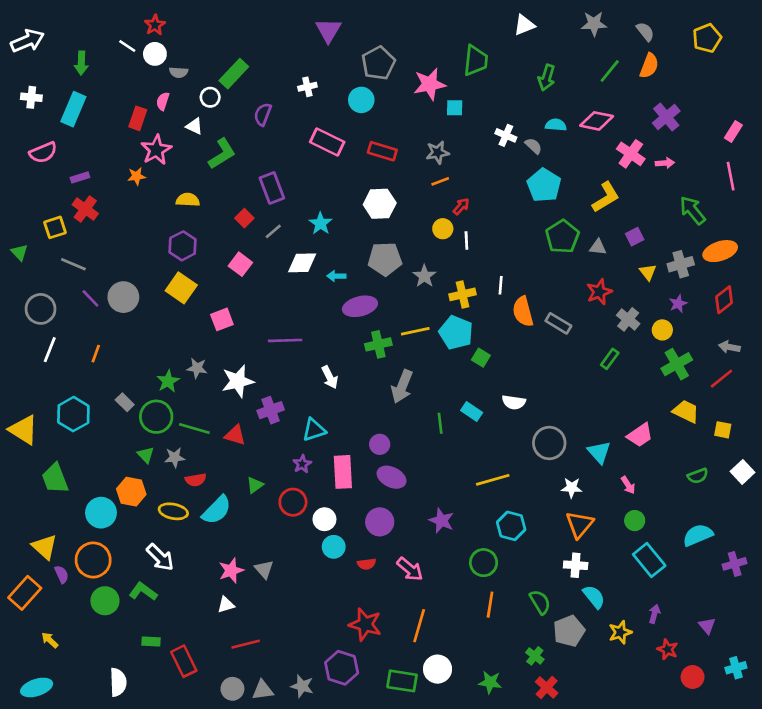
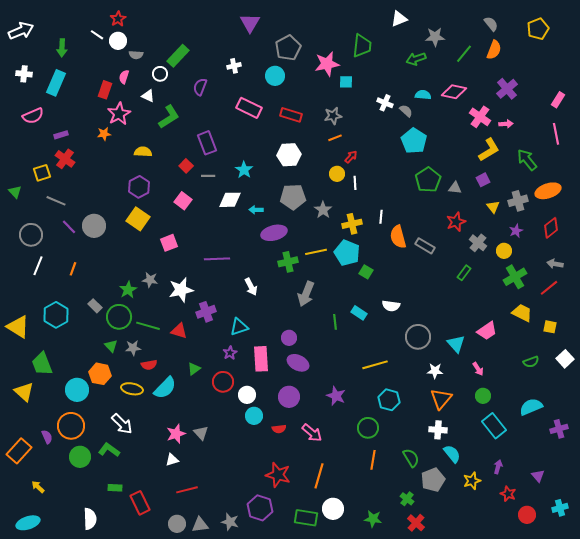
gray star: (594, 24) -> (435, 37), moved
green arrow: (547, 78) -> (416, 59), turned 54
yellow L-shape: (606, 197) -> (489, 150), moved
gray line: (273, 231) -> (208, 176), turned 40
yellow triangle: (44, 547) -> (24, 392), moved

